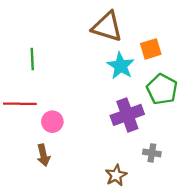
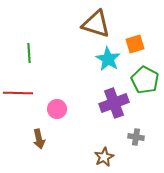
pink circle: (52, 122) -> (57, 109), moved

